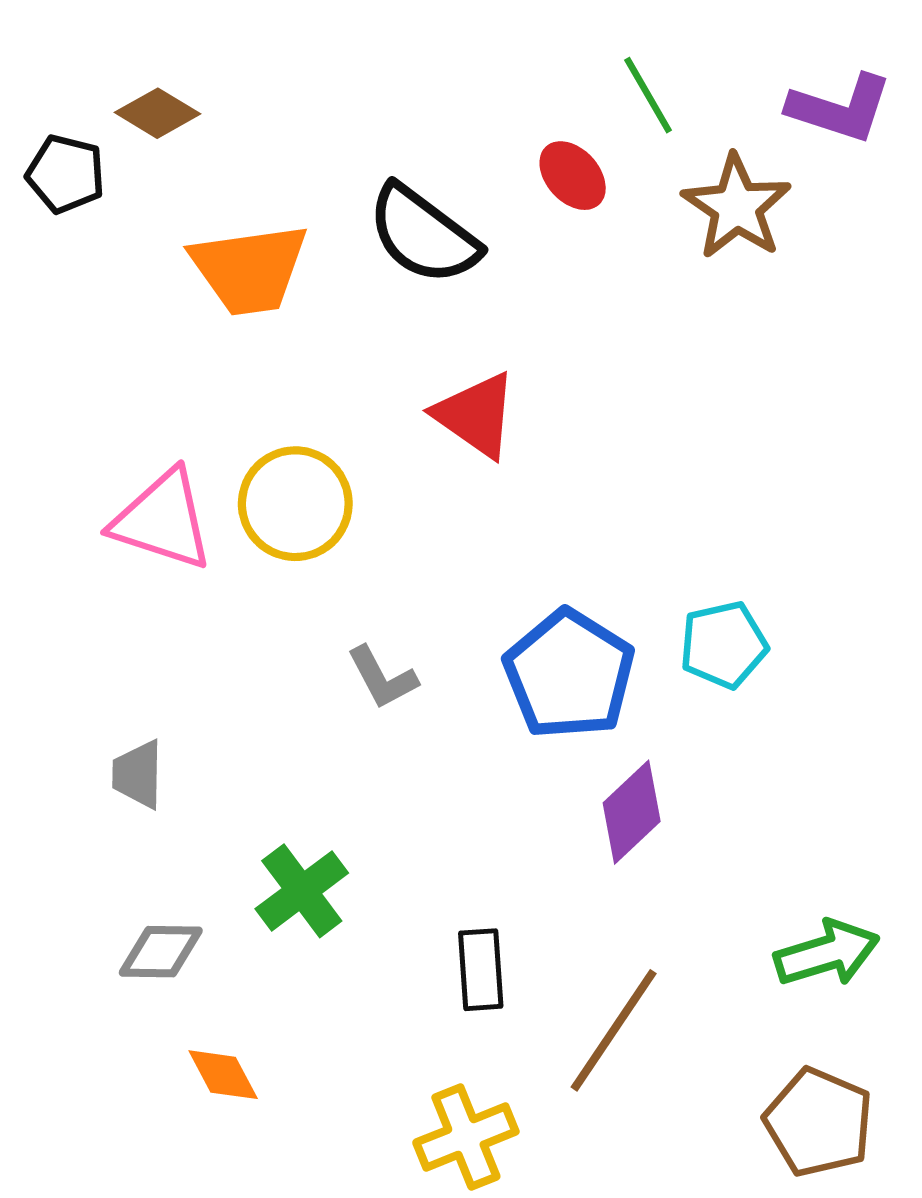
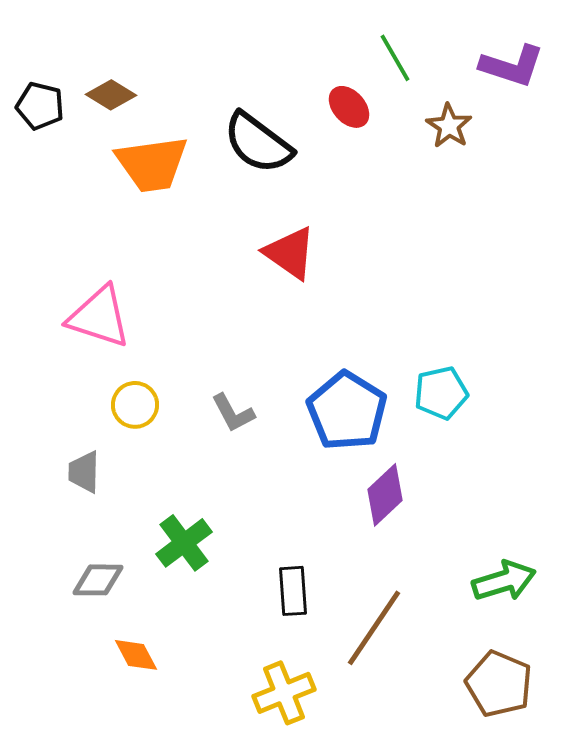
brown diamond: (157, 113) -> (111, 95), moved
brown star: (737, 207) -> (449, 126), size x0.7
yellow circle: (295, 504) -> (135, 405), moved, size x0.7

